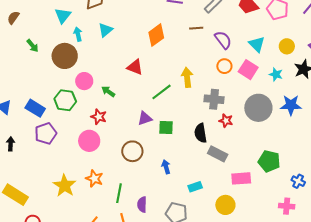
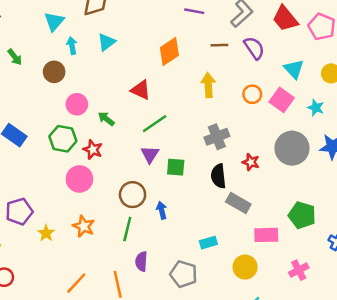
purple semicircle: (223, 40) -> (254, 48), moved
brown circle: (65, 56) -> (54, 72), size x0.7
yellow arrow: (187, 77) -> (208, 85), moved
green line: (162, 92) -> (155, 124), moved
gray cross: (214, 99) -> (217, 137), moved, turned -30
green hexagon: (65, 100) -> (63, 139), moved
purple triangle: (145, 118) -> (150, 154), turned -42
purple pentagon: (46, 133) -> (19, 211), moved
blue arrow: (166, 167) -> (162, 210), moved
yellow star: (65, 186) -> (46, 233), size x0.6
green line: (119, 193) -> (127, 229), moved
pink cross: (287, 206) -> (299, 270), moved, turned -35

